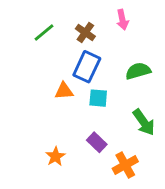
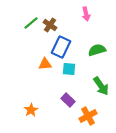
brown cross: (85, 33) -> (50, 25), moved
orange star: (55, 156) -> (31, 110), moved

